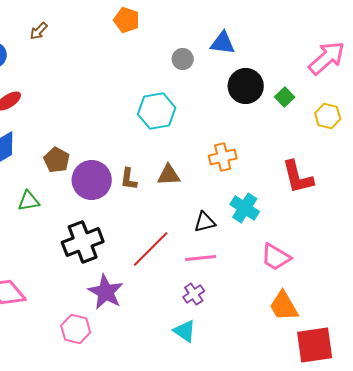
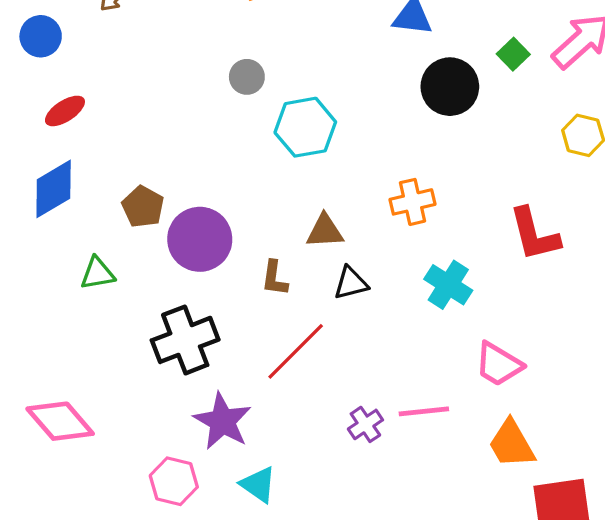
gray circle: (183, 59) -> (247, 77), moved
green square: (285, 97) -> (513, 54), moved
brown L-shape: (129, 179) -> (274, 278), moved
black triangle: (205, 222) -> (351, 283), moved
pink line: (201, 258) -> (424, 411), moved
cyan triangle: (185, 331) -> (258, 485), moved

